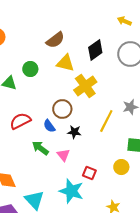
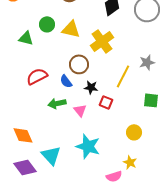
yellow triangle: (65, 63) -> (71, 29), moved
green arrow: (40, 148) -> (57, 103), turned -48
yellow circle: (121, 167) -> (134, 132), moved
red square: (89, 173) -> (106, 102), moved

